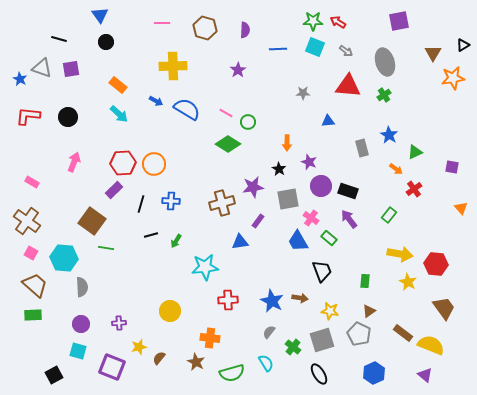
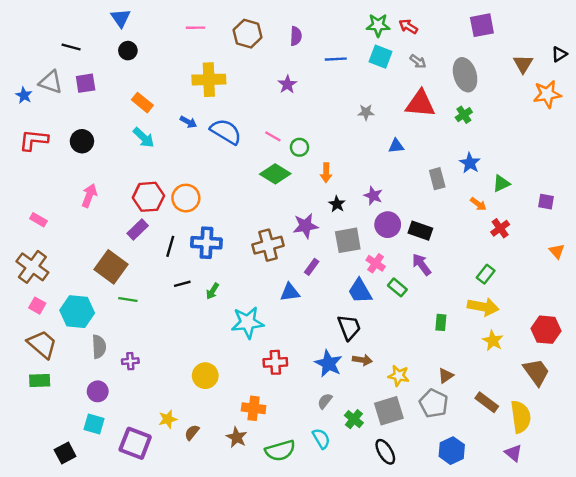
orange arrow: (287, 143) -> (326, 173), moved
blue cross: (171, 201) -> (206, 243), size x1.4
green rectangle: (389, 215) -> (486, 274), moved
red hexagon: (436, 264) -> (546, 330), moved
black trapezoid: (322, 271) -> (349, 327), moved
green rectangle: (365, 281) -> (441, 322), moved
purple cross: (119, 323) -> (130, 361), moved
yellow semicircle: (431, 345) -> (521, 417), turned 60

